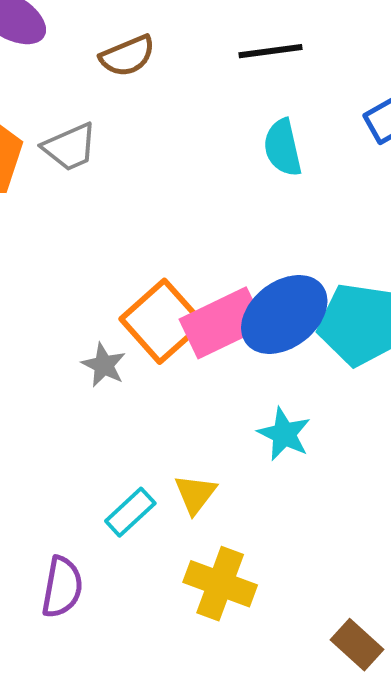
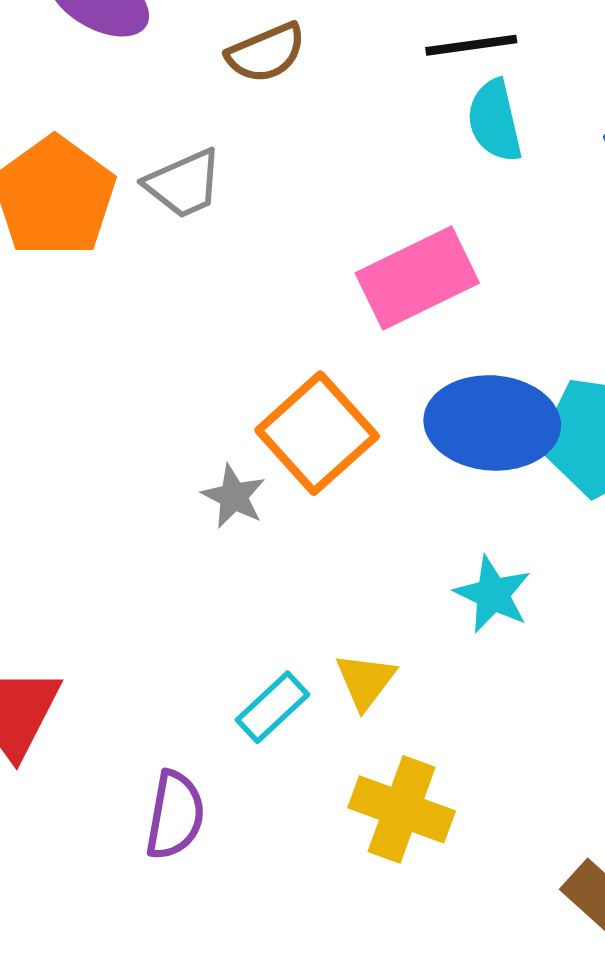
cyan semicircle: (283, 148) -> (495, 121), moved
blue ellipse: (284, 314) -> (492, 423), turned 42
pink rectangle: (222, 323) -> (417, 278), moved

